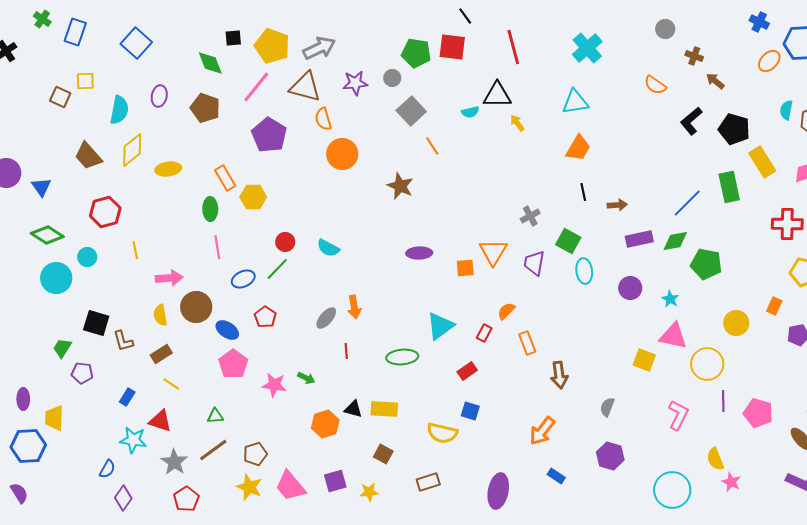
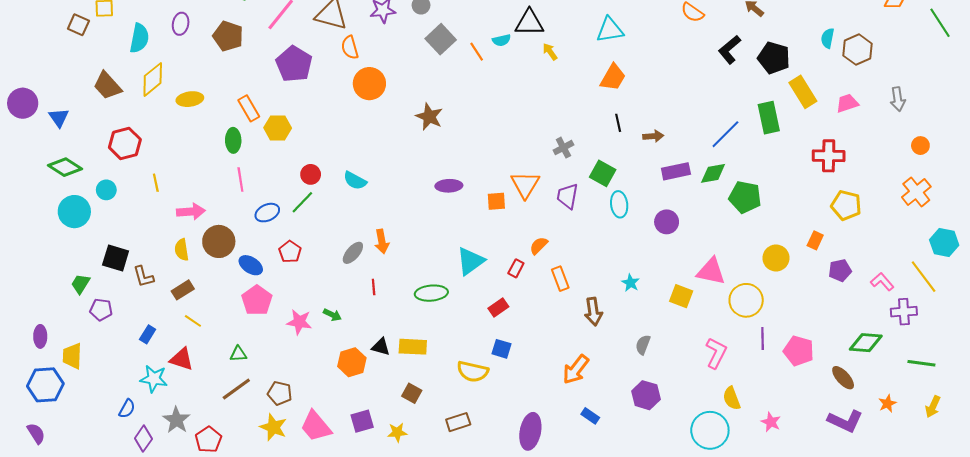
orange line: (432, 146) -> (477, 52), moved
cyan star: (670, 299) -> (630, 283), moved
brown pentagon: (255, 454) -> (280, 393), turned 30
yellow semicircle: (715, 459) -> (732, 398), moved
gray star: (174, 462) -> (176, 420), moved

